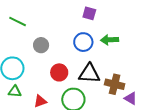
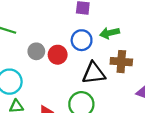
red circle: (59, 72) -> (58, 55), moved
brown cross: (115, 84) -> (121, 62), moved

